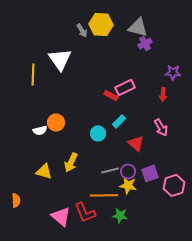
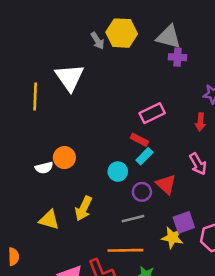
purple cross: (145, 43) -> (177, 57), turned 32
red rectangle: (111, 95) -> (139, 140), moved
purple circle: (128, 171) -> (142, 192), moved
yellow star: (128, 185) -> (172, 238), moved

